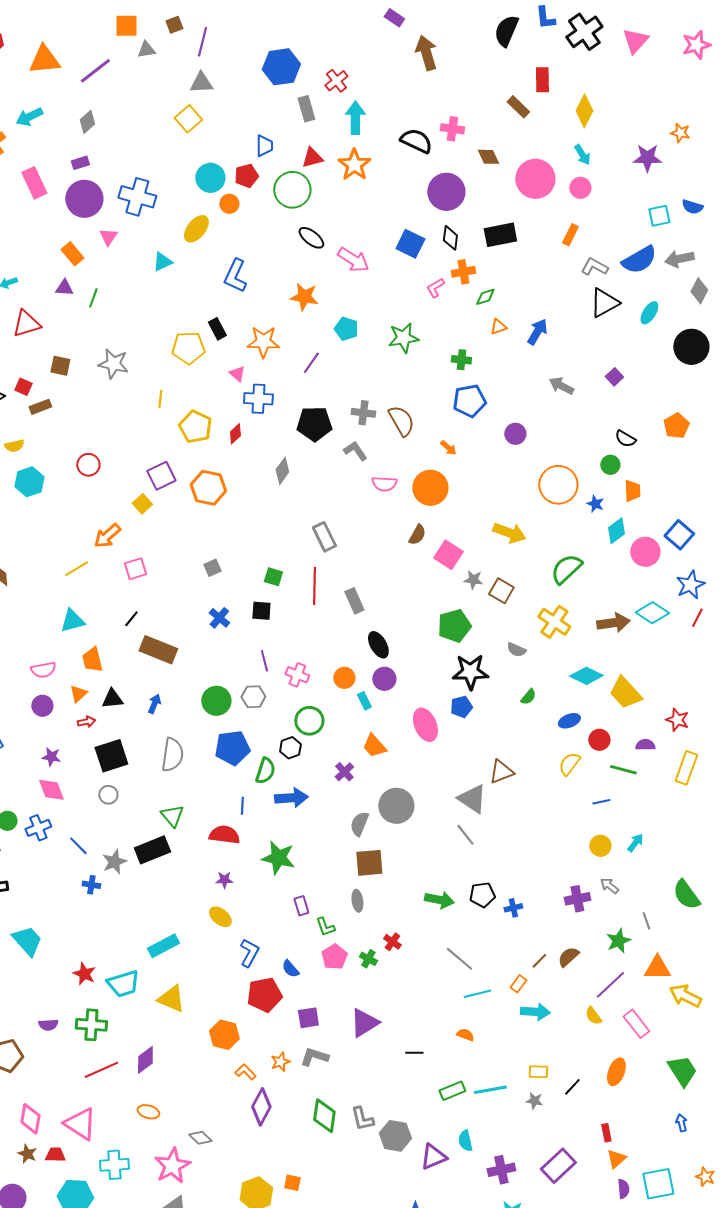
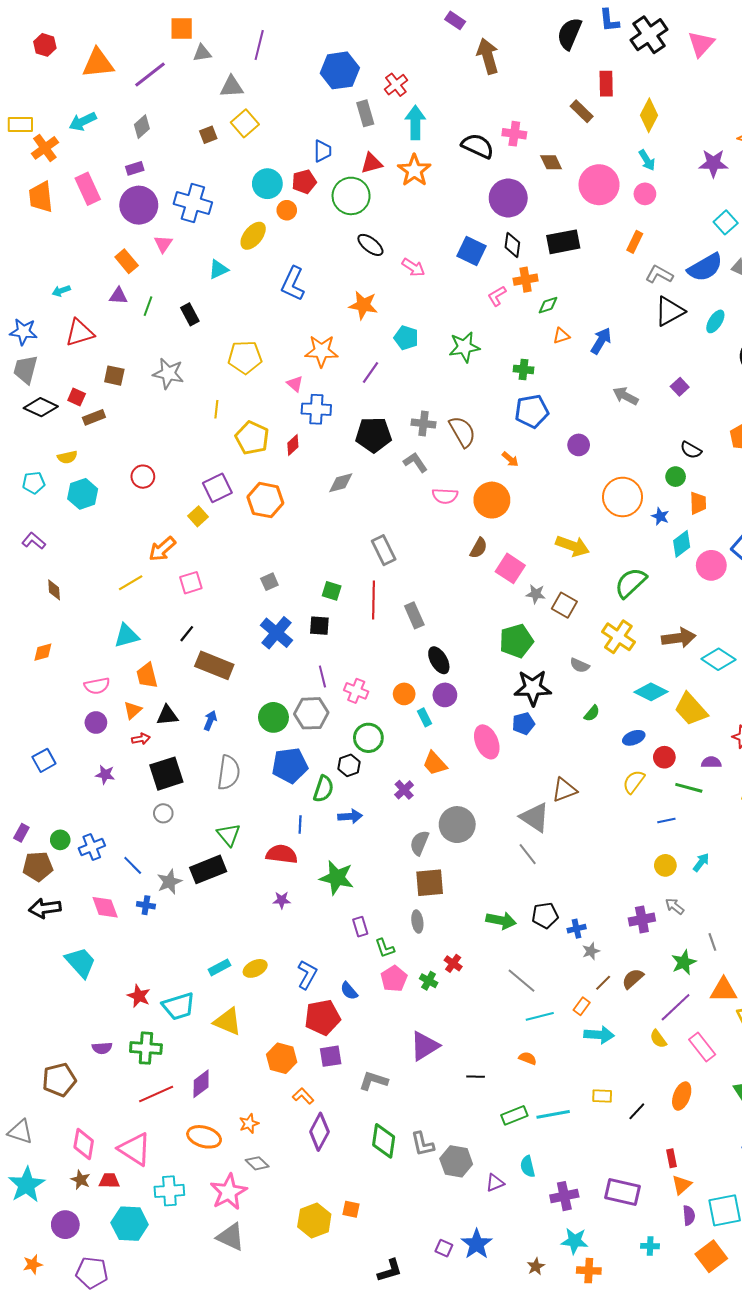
brown square: (174, 25) -> (208, 135), moved
gray triangle: (201, 83) -> (232, 87), moved
cyan square: (659, 216) -> (726, 222), turned -30
pink arrow: (353, 260) -> (413, 267), size x0.7
black rectangle: (217, 329) -> (190, 314), moved
gray diamond: (282, 471) -> (341, 483), turned 40
cyan diamond: (652, 613) -> (718, 659), moved
blue cross: (219, 618) -> (277, 633), size x1.5
gray hexagon: (253, 697) -> (311, 713), size x1.4
pink diamond: (51, 790) -> (105, 907), moved
blue arrow: (291, 798) -> (350, 816), size x0.7
yellow ellipse: (220, 917) -> (255, 968), moved, turned -65
cyan rectangle: (163, 946) -> (219, 967), size x0.7
purple square: (308, 1018) -> (331, 1056), moved
orange star: (280, 1062) -> (249, 1124), moved
gray star: (534, 1101) -> (591, 951), moved, turned -30
orange ellipse: (148, 1112) -> (204, 1137), size x1.5
purple triangle: (433, 1157) -> (495, 1183), size x0.7
purple rectangle: (558, 1166) -> (623, 1192), turned 56

